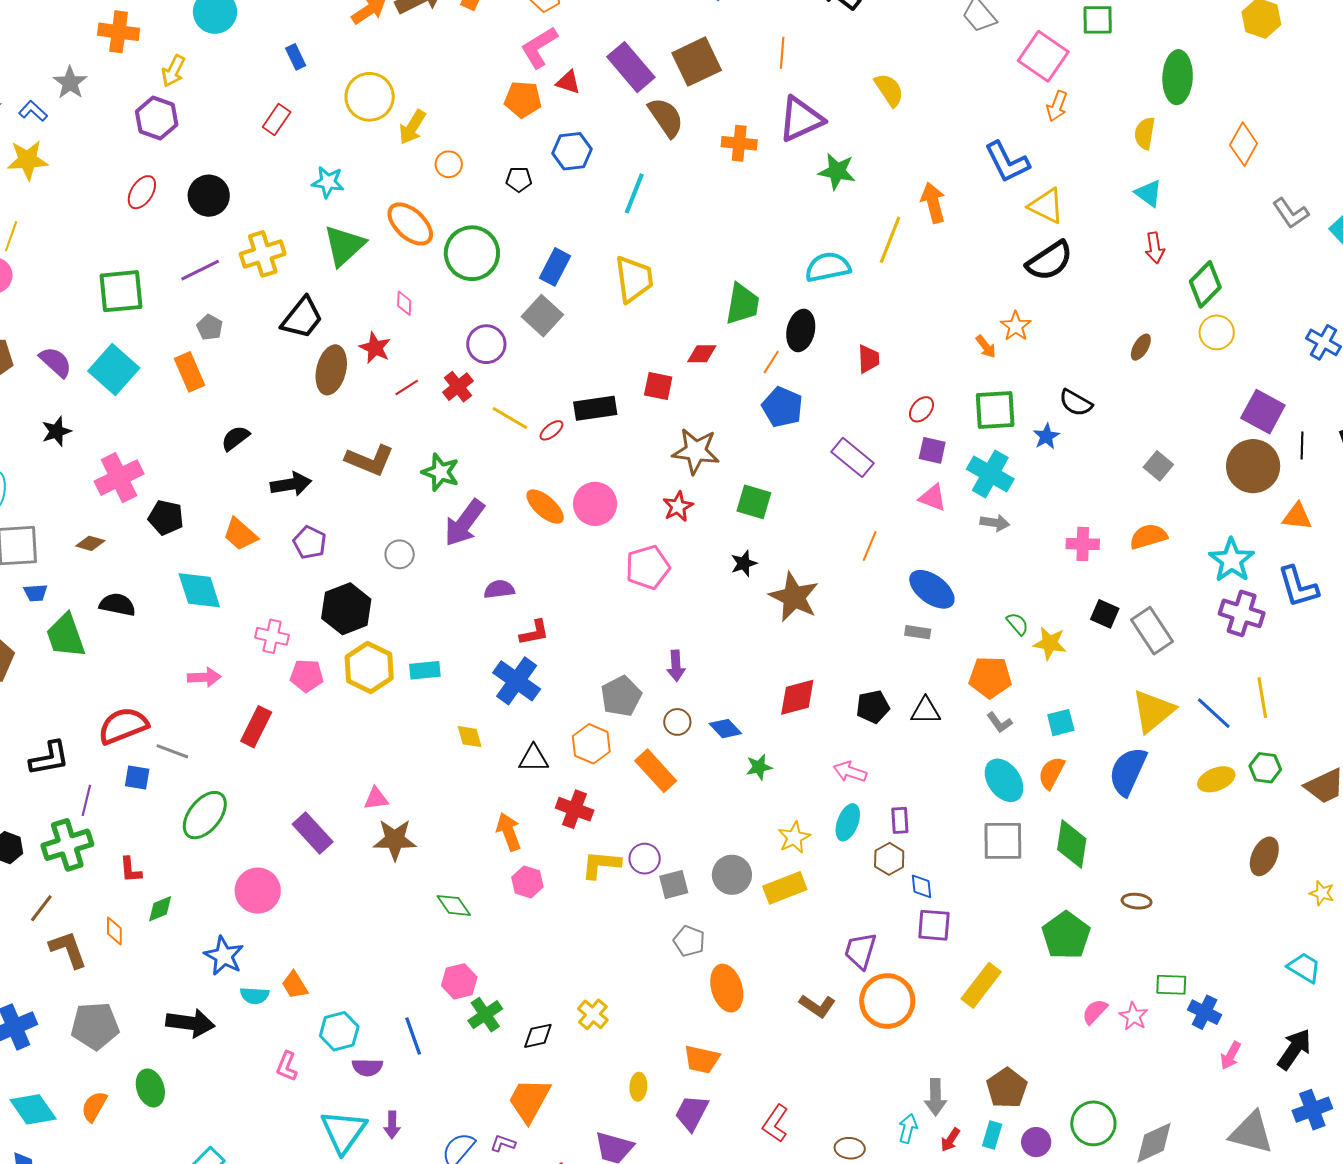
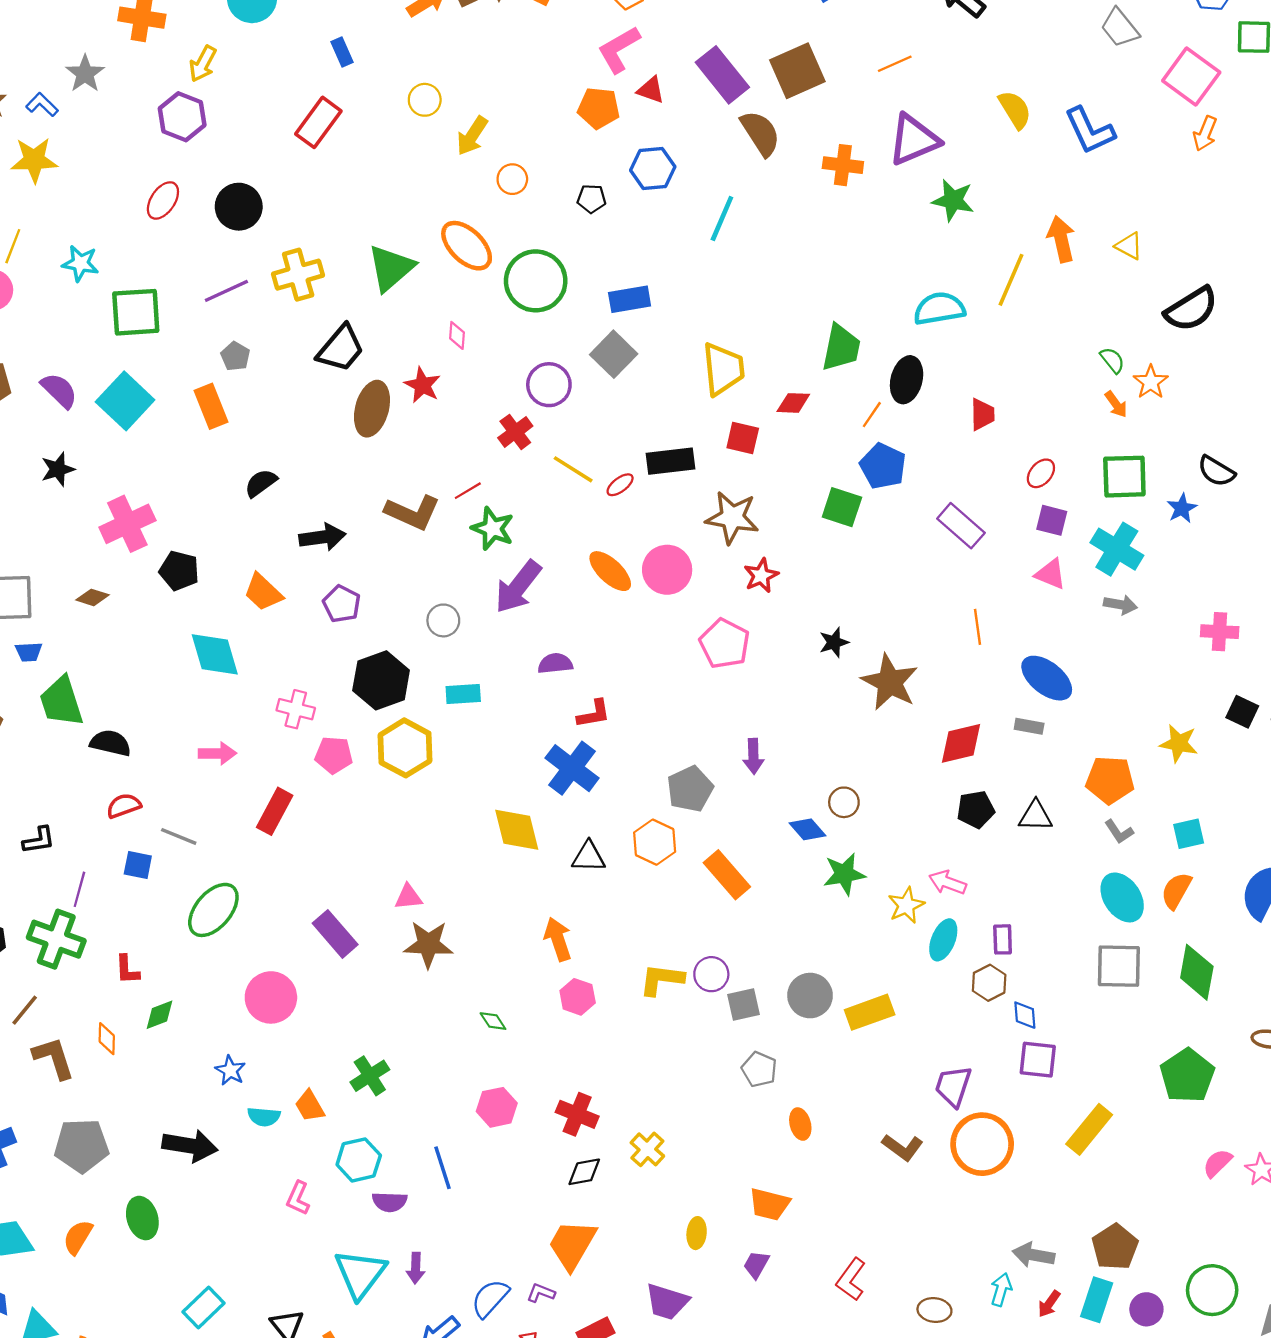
orange line: (782, 53) -> (895, 64), turned 60
yellow circle: (370, 97) -> (425, 100), size x0.6
red rectangle: (277, 119) -> (318, 122), size x1.4
blue L-shape: (1007, 162) -> (1090, 131), moved
cyan star: (328, 182) -> (80, 263), moved
yellow triangle: (1046, 206) -> (1129, 246), moved, size x0.7
blue rectangle: (555, 267) -> (630, 299), turned 51
yellow trapezoid: (634, 279) -> (723, 369), moved
red line: (407, 387) -> (468, 491), moved
brown star: (696, 451) -> (732, 518), moved
green square: (754, 502) -> (842, 507), moved
orange line: (870, 546) -> (977, 627), turned -32
pink pentagon: (648, 567) -> (725, 644), turned -30
black semicircle: (117, 605) -> (110, 743), moved
green semicircle: (1017, 624) -> (1112, 360), moved
cyan rectangle: (425, 670) -> (463, 694), moved
red diamond: (797, 697) -> (961, 743), moved
brown circle: (677, 722) -> (844, 802), moved
red semicircle: (123, 726) -> (124, 806), size x0.6
yellow diamond: (470, 737) -> (517, 830), size x1.6
black L-shape: (49, 758) -> (39, 840), size x0.7
green star: (759, 767) -> (844, 874), size x1.4
red cross: (575, 809) -> (577, 1114), moved
yellow star: (794, 837) -> (906, 905), moved
green cross: (67, 845) -> (56, 939), turned 36
green diamond: (454, 905) -> (493, 1021), size x0.7
blue star: (224, 956) -> (230, 1070), size x0.7
orange ellipse: (727, 988) -> (800, 1124), size x0.6
green cross: (485, 1015) -> (370, 1076), moved
gray arrow: (935, 1097) -> (1034, 1255), turned 99
purple trapezoid: (692, 1113) -> (756, 1265), size x0.7
cyan rectangle: (992, 1135) -> (1097, 1300), size x1.4

